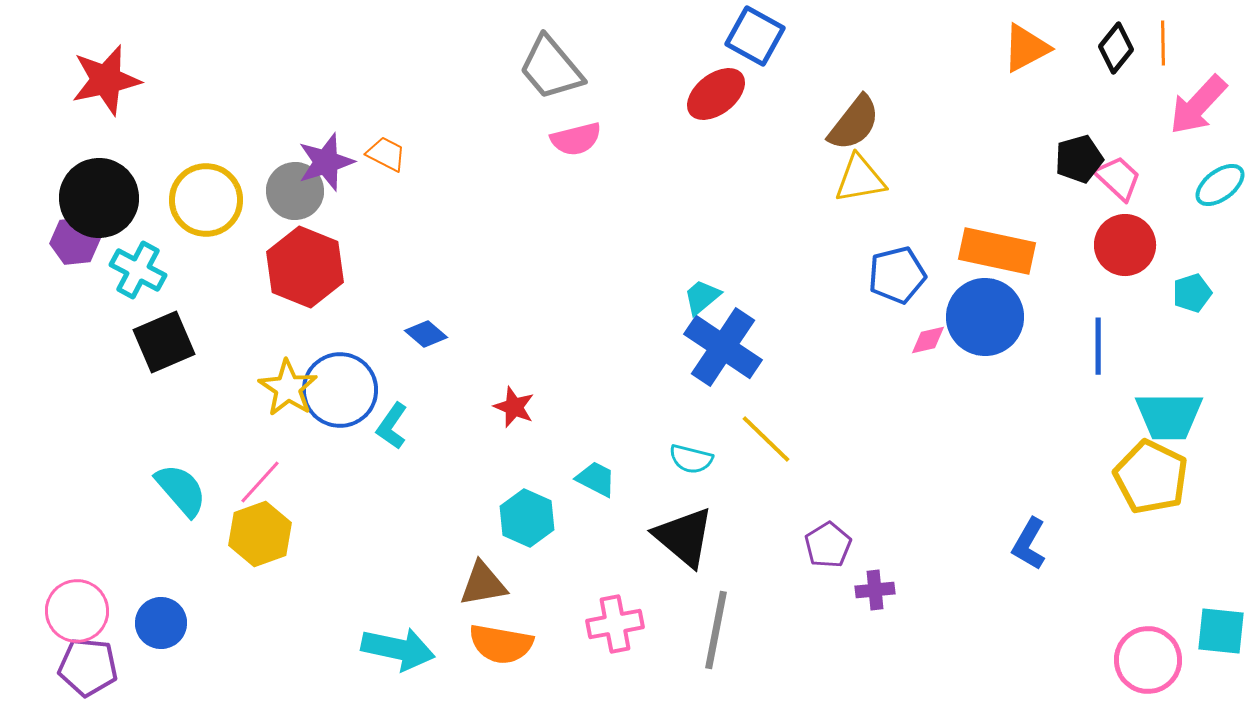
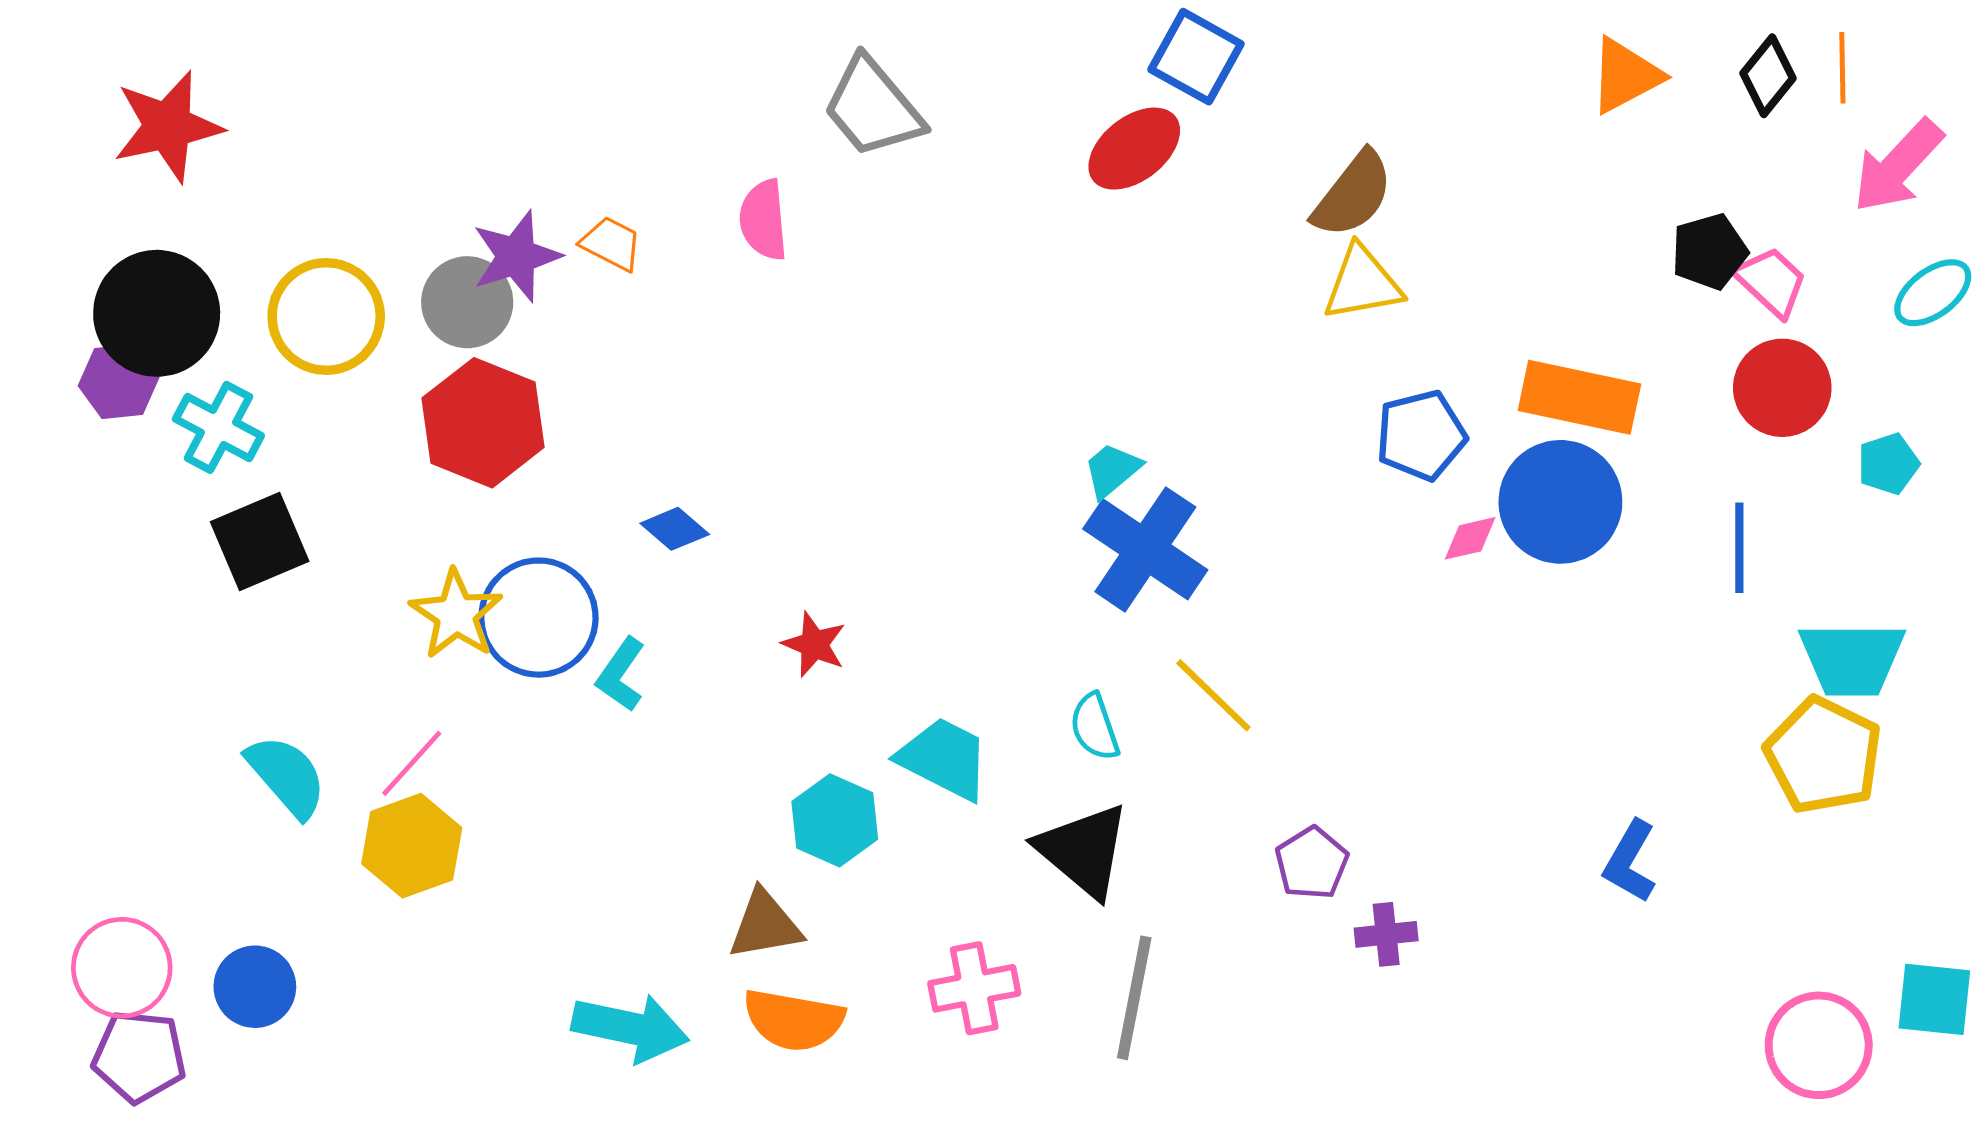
pink semicircle: (576, 139) -> (763, 220), moved, turned 99
cyan semicircle: (691, 459) -> (1095, 727), turned 57
cyan trapezoid: (596, 479) -> (944, 759), size x1.5

